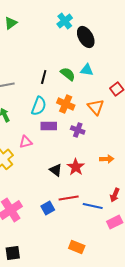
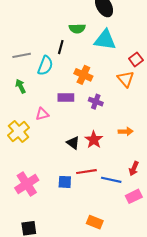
cyan triangle: (87, 70) -> (105, 40), size x1.6
green semicircle: (68, 74) -> (77, 29), moved, turned 140
cyan semicircle: (39, 106) -> (45, 66), moved
orange triangle: (96, 107) -> (126, 79), moved
blue square: (48, 208) -> (65, 182), turned 32

